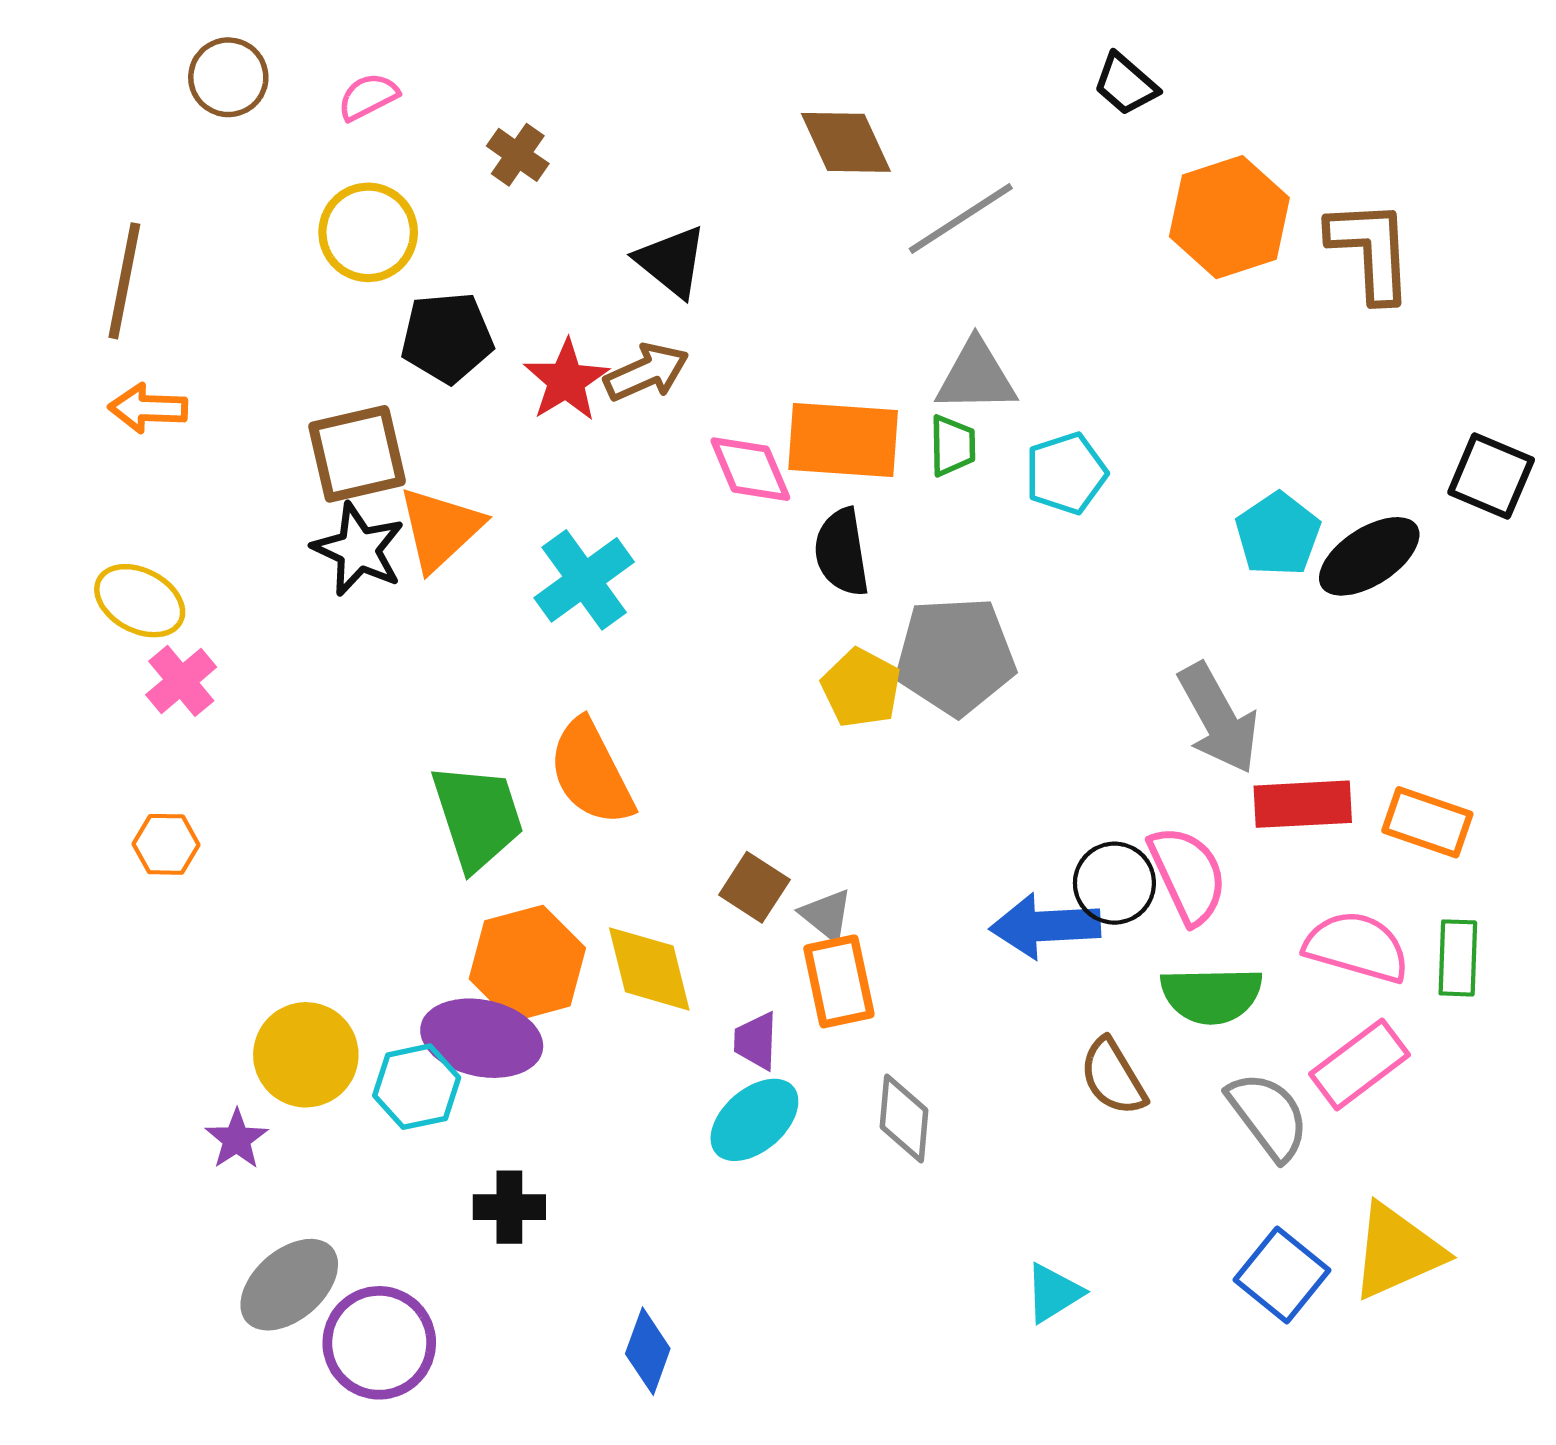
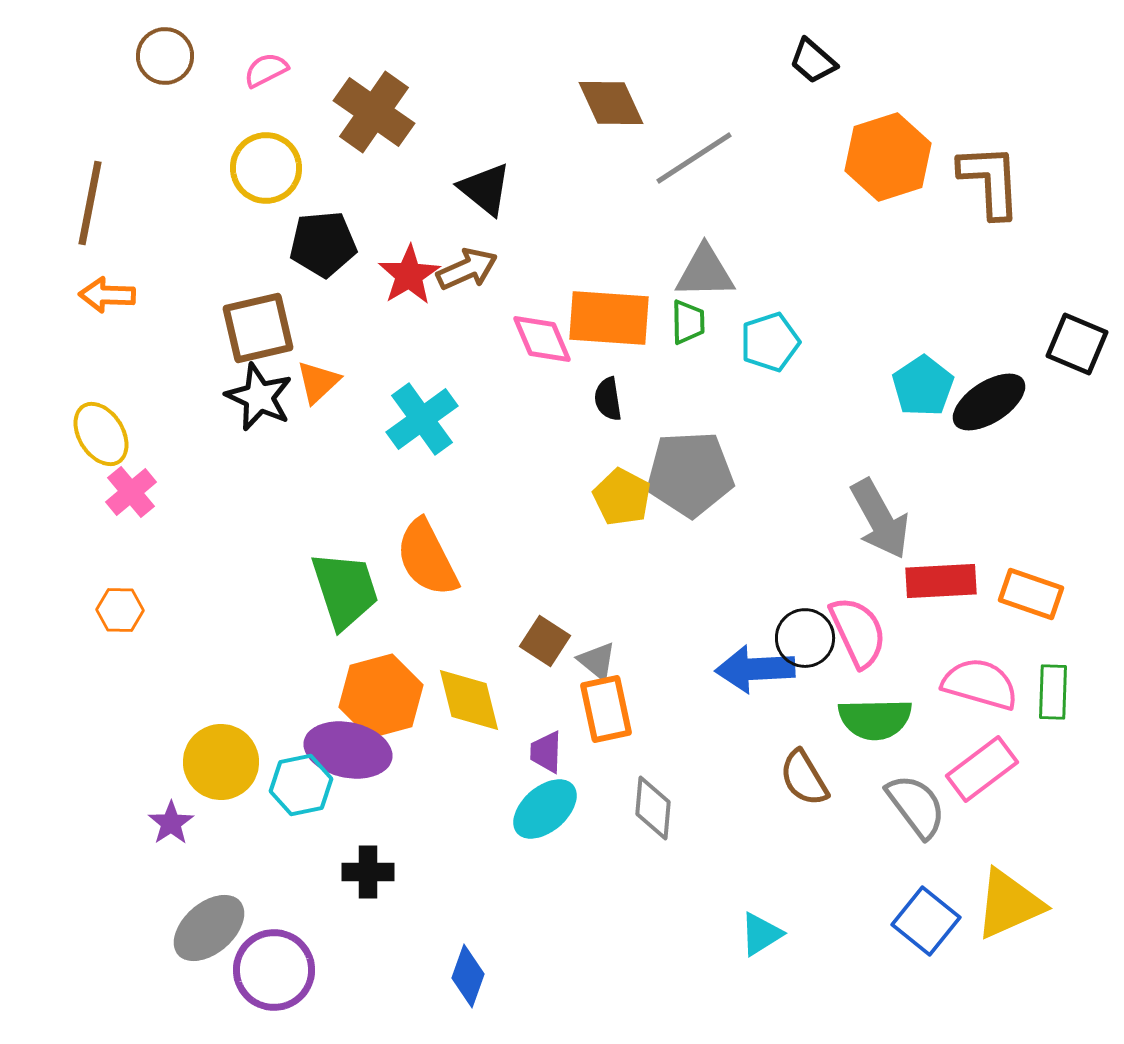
brown cross: (518, 155) -> (374, 112), size x1.8
orange triangle: (440, 529) -> (318, 382), size x0.7
black semicircle: (842, 552) -> (608, 399), size x0.7
yellow ellipse: (140, 601) -> (101, 434), turned 30

